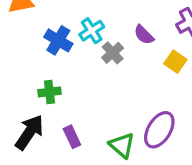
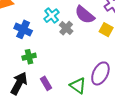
purple semicircle: (144, 35) -> (85, 15), size x1.5
blue cross: (58, 40) -> (23, 29), moved

